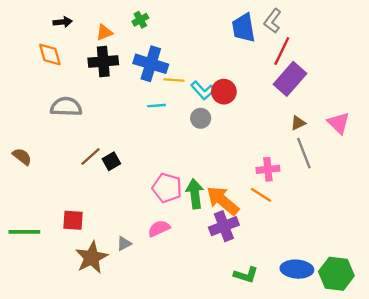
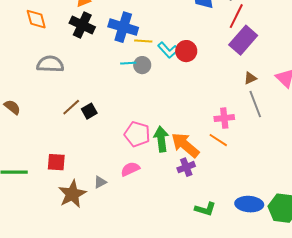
black cross: (103, 61) -> (82, 25), turned 30
gray circle: (201, 118) -> (142, 65), moved
purple cross: (224, 226) -> (186, 167), size x0.7

